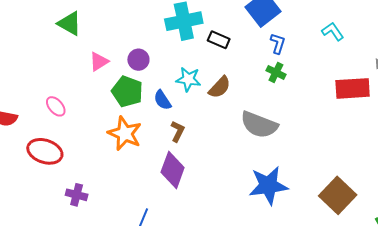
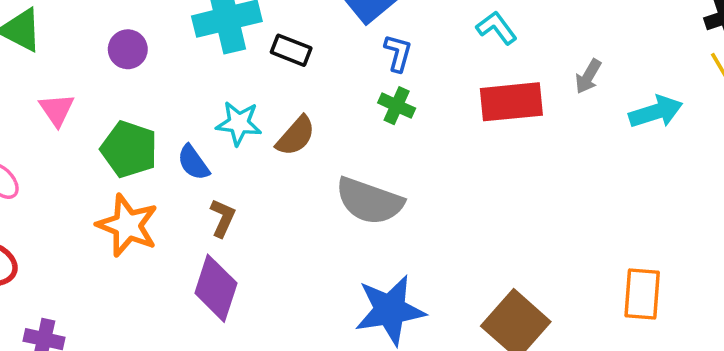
purple circle: (138, 60) -> (128, 49), moved
pink triangle: (99, 62) -> (57, 110), moved, turned -30
red rectangle: (353, 88) -> (511, 102), moved

